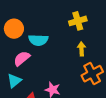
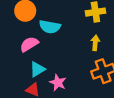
cyan triangle: (14, 81) -> (37, 69), moved

